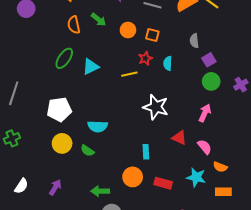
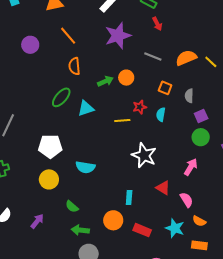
green arrow: (99, 20) -> (105, 81), moved, turned -70
orange square: (152, 35) -> (165, 88), moved
green semicircle: (87, 151) -> (72, 207), moved

